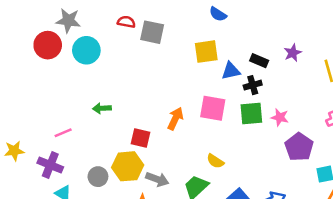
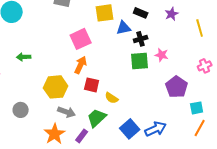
black rectangle: (259, 61) -> (141, 13), moved
pink square: (213, 108) -> (81, 39), moved, turned -35
pink star: (280, 117) -> (162, 55), moved
red square: (141, 138) -> (92, 85), moved
yellow hexagon: (128, 166) -> (56, 87), moved

